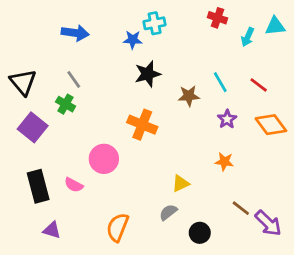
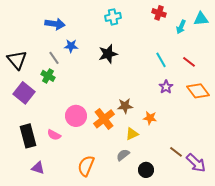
blue star: (133, 40) -> (71, 46), moved
brown star: (189, 96) -> (125, 106), moved
orange cross: (142, 125) -> (104, 119), moved, turned 30
orange star: (224, 162) -> (150, 118), moved

